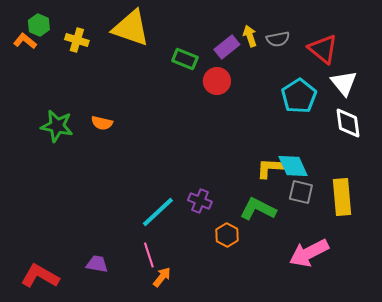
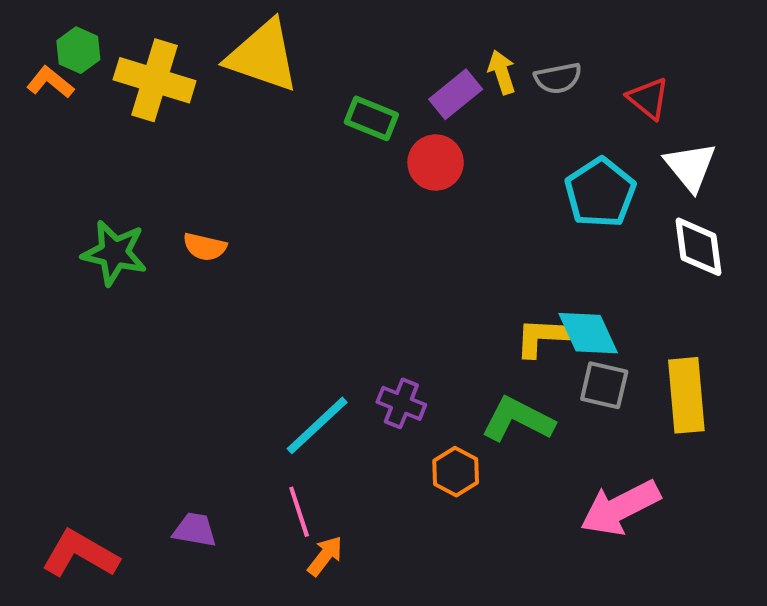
yellow cross: (77, 40) -> (155, 80), size x1.6
red triangle: (323, 49) -> (648, 98), size x0.7

